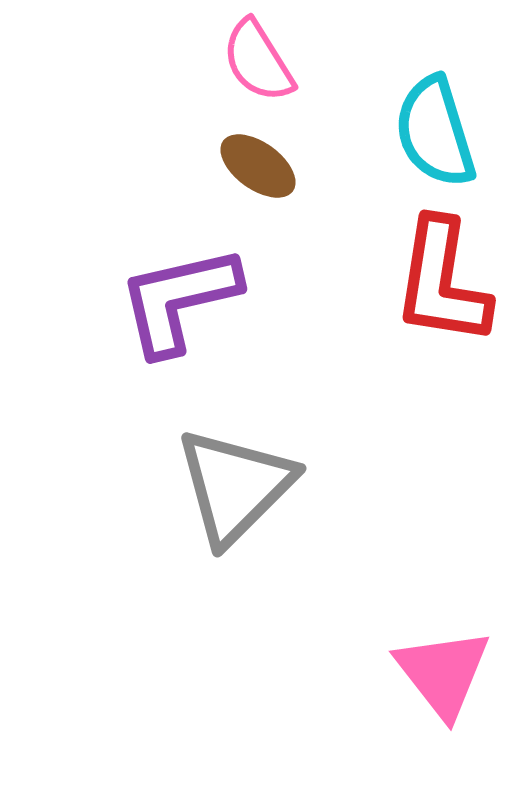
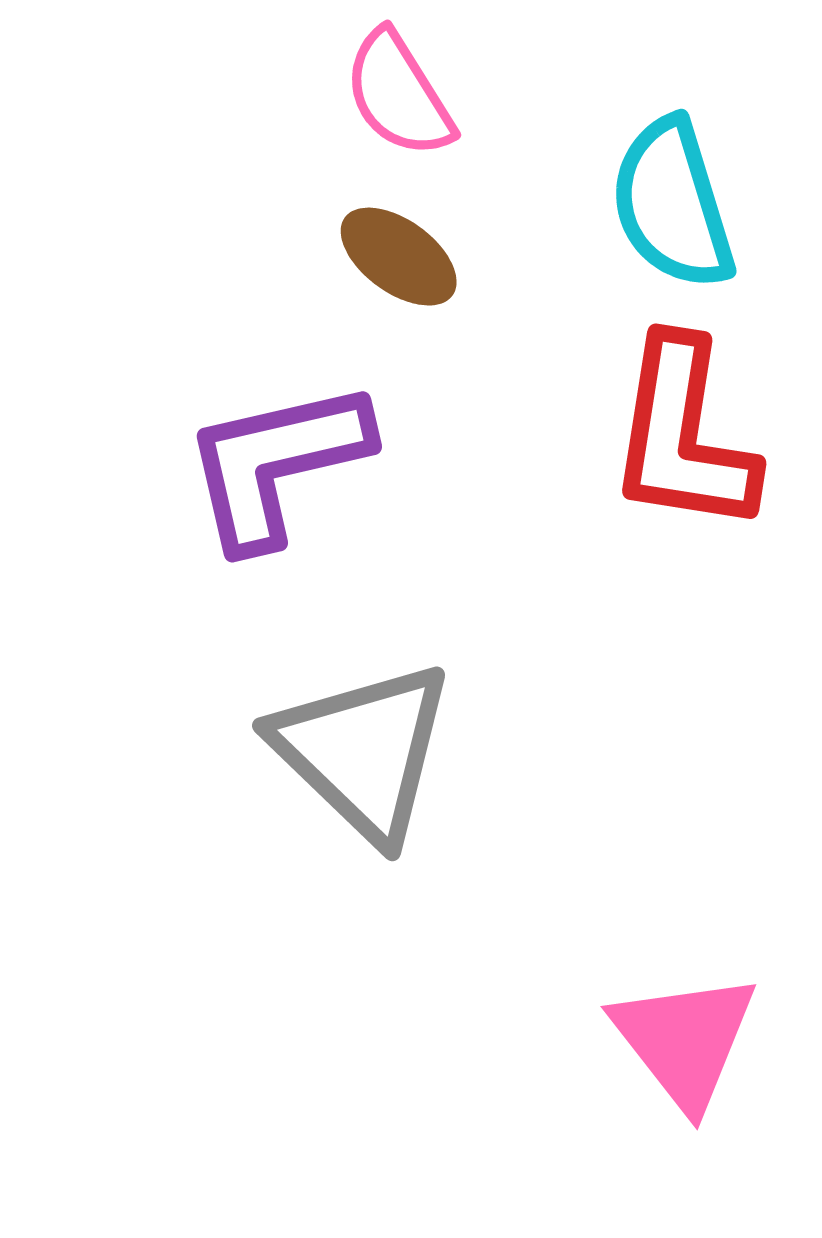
gray triangle: (235, 486) -> (363, 751), turned -31

